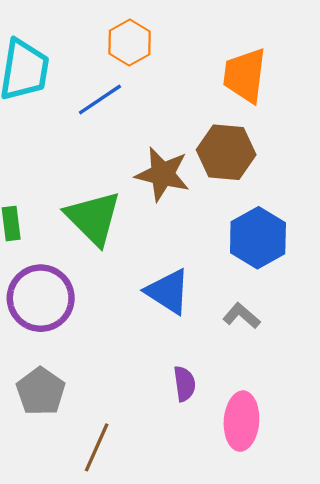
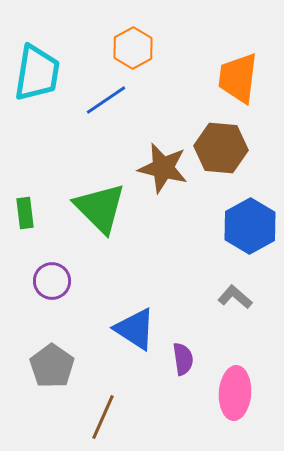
blue triangle: (168, 292) -> (135, 329), moved
purple circle: (41, 298) -> (52, 281), size x0.6

